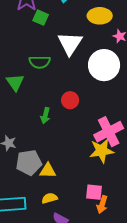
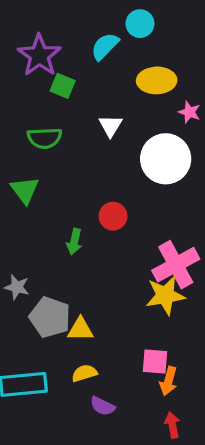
white triangle: (70, 43) -> (110, 126), size x0.6
green semicircle: (40, 62) -> (45, 138), moved
gray pentagon: (29, 163) -> (50, 317), turned 30

